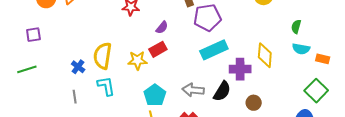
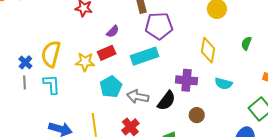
cyan semicircle: (301, 49) -> (223, 84), moved
cyan rectangle: (214, 50) -> (145, 56), moved
yellow diamond: (265, 55) -> (208, 50), moved
cyan pentagon: (155, 95) -> (111, 87), moved
gray line: (75, 97) -> (25, 83), moved

